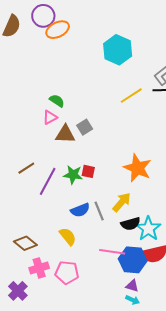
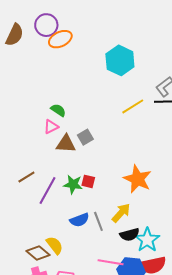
yellow semicircle: (68, 236) -> (55, 245), moved
brown diamond: (25, 243) -> (38, 253), moved

